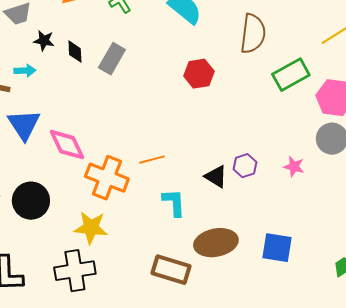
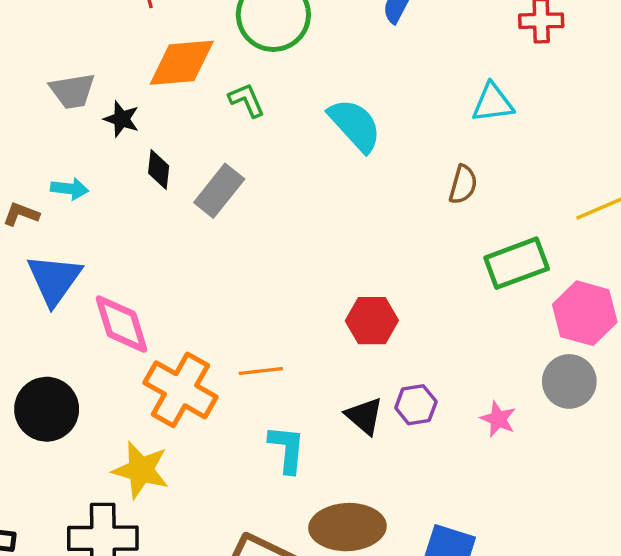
brown semicircle: (253, 34) -> (463, 185), size x0.6
black star: (44, 41) -> (122, 119), moved
red hexagon: (199, 74) -> (372, 321), moved

